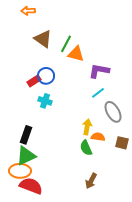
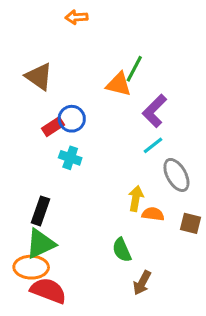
orange arrow: (28, 11) -> (76, 17), moved
brown triangle: (43, 39) -> (39, 77), moved
green line: (66, 44) -> (134, 69), moved
purple L-shape: (99, 71) -> (155, 111), turned -55
green semicircle: (86, 148) -> (122, 250), moved

